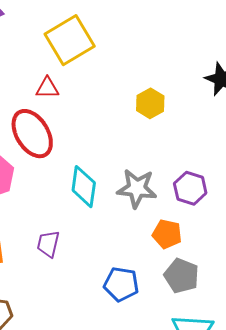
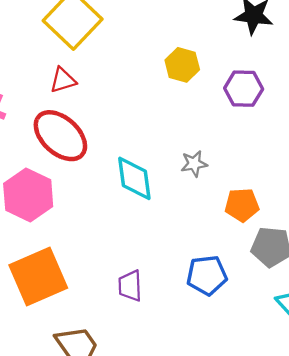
gray star: (137, 188) -> (194, 164), size x0.6
purple hexagon: (190, 188) -> (244, 89), moved
purple trapezoid: (48, 244) -> (130, 286), moved

